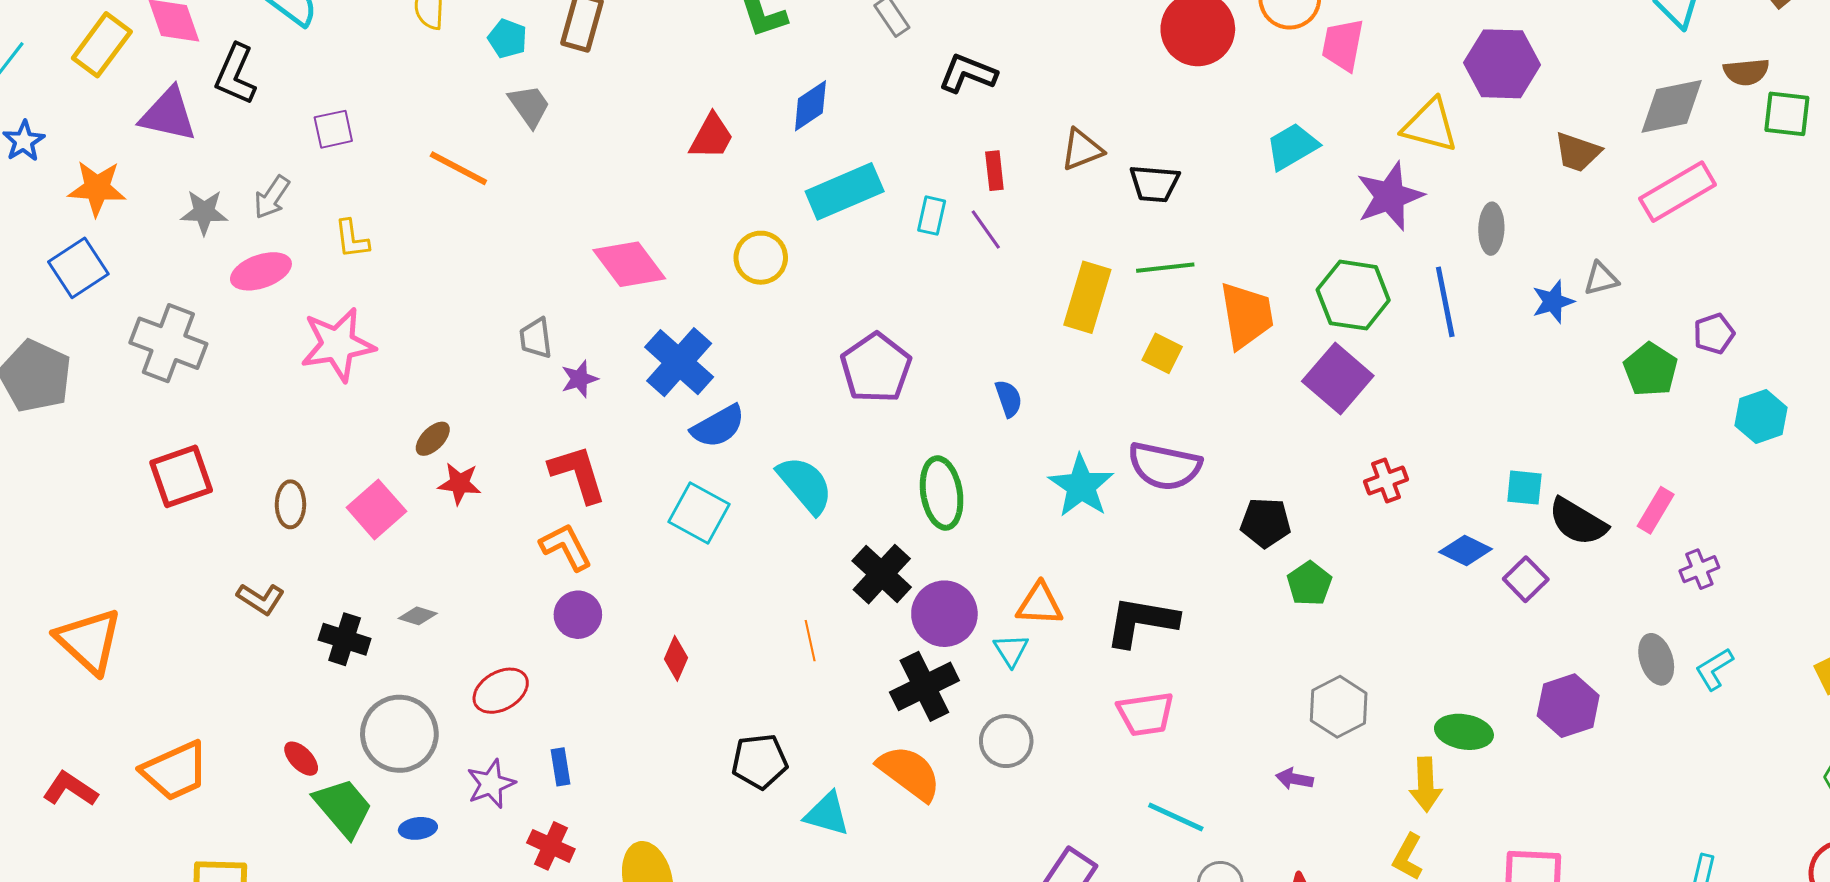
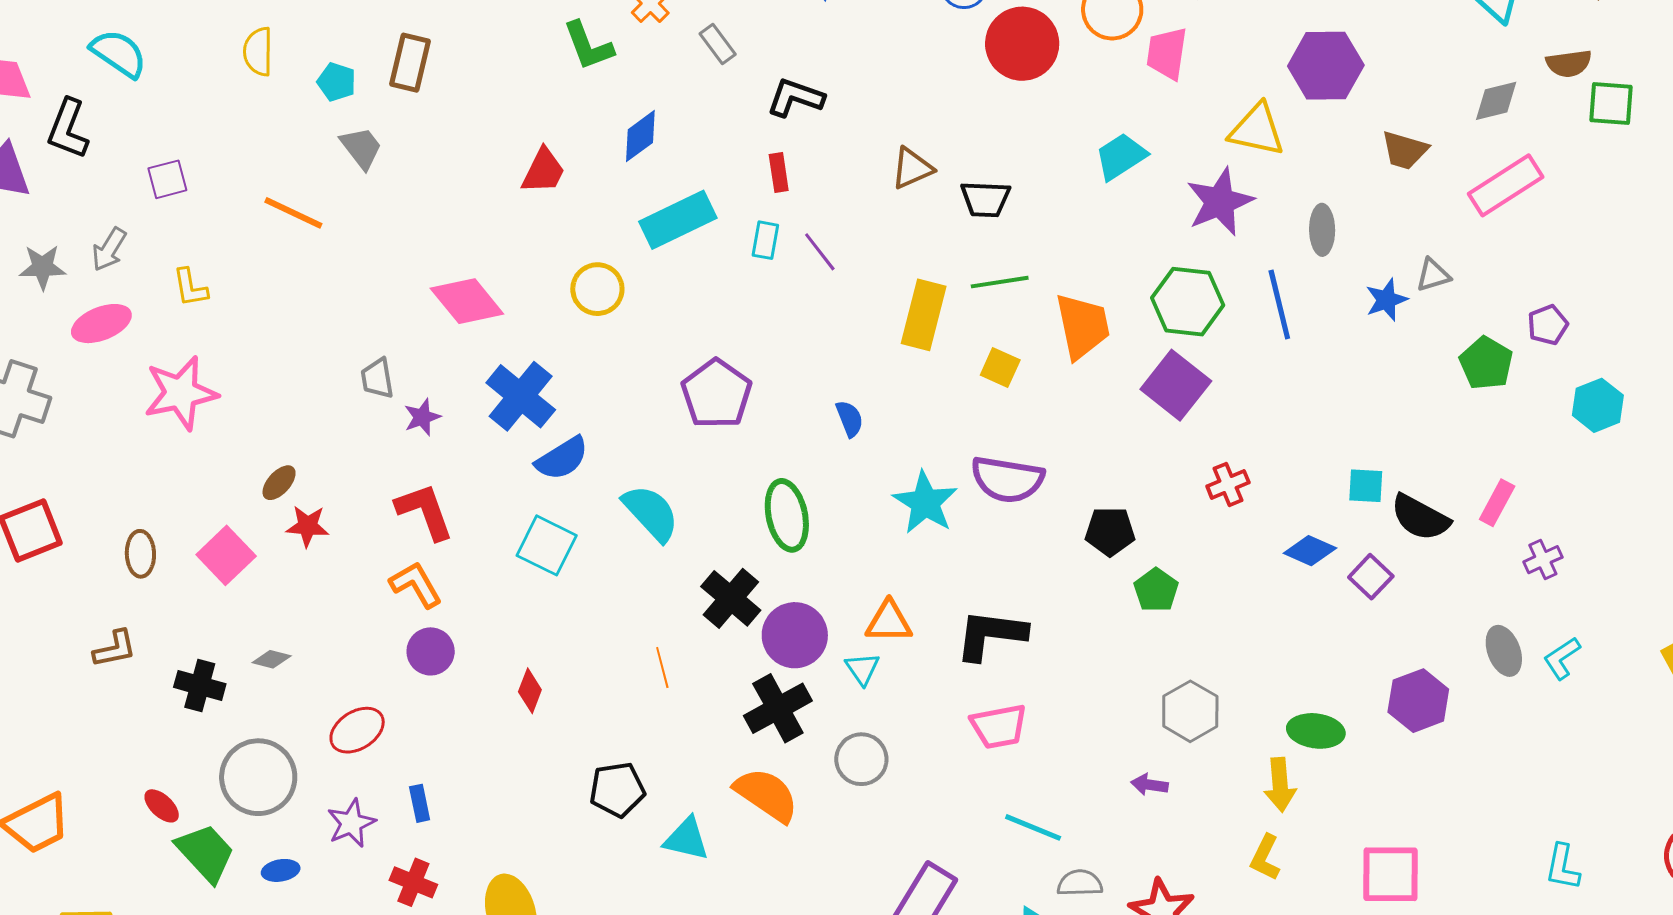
gray diamond: (1672, 106) -> (1496, 101), size x0.7
red rectangle: (994, 171) -> (779, 173), moved
brown L-shape: (261, 599) -> (115, 649), turned -42

